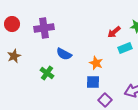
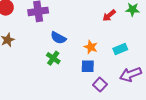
cyan rectangle: (125, 48) -> (120, 49), moved
green cross: (47, 73) -> (53, 58), moved

